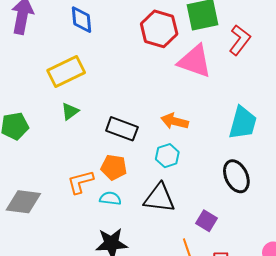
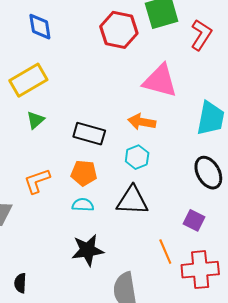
pink triangle: (195, 61) -> (160, 81), moved
orange L-shape: (80, 182) -> (37, 181), moved
purple square: (207, 221) -> (194, 220), moved

